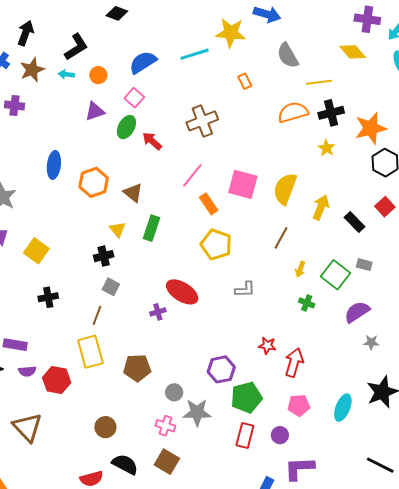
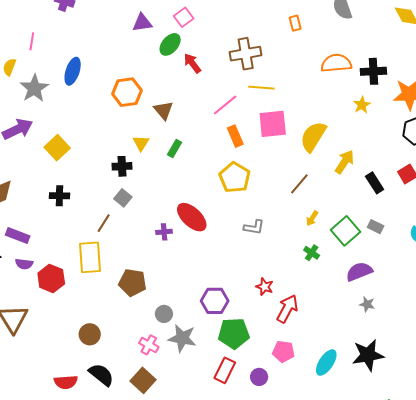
yellow line: (319, 82) -> (261, 88), moved
blue ellipse: (54, 165) -> (73, 71), moved
pink square: (243, 184) -> (273, 124), turned -32
green rectangle: (152, 228) -> (175, 148), size x0.7

